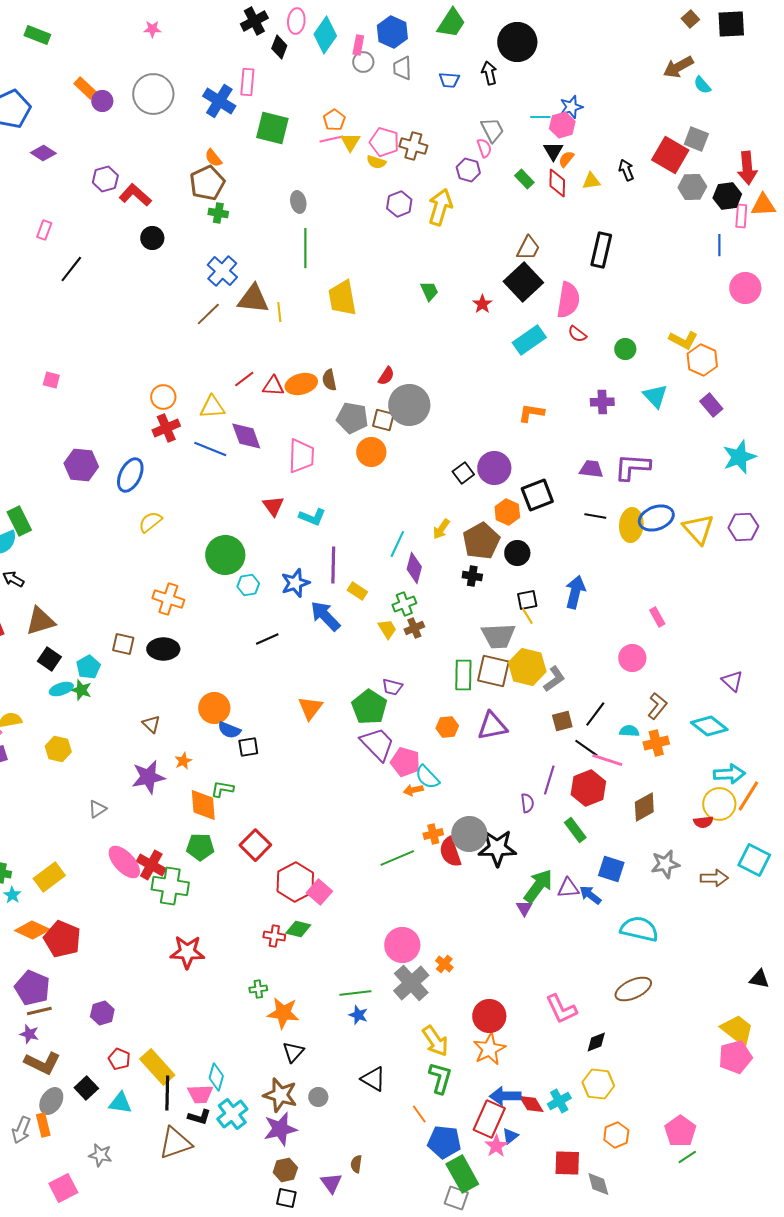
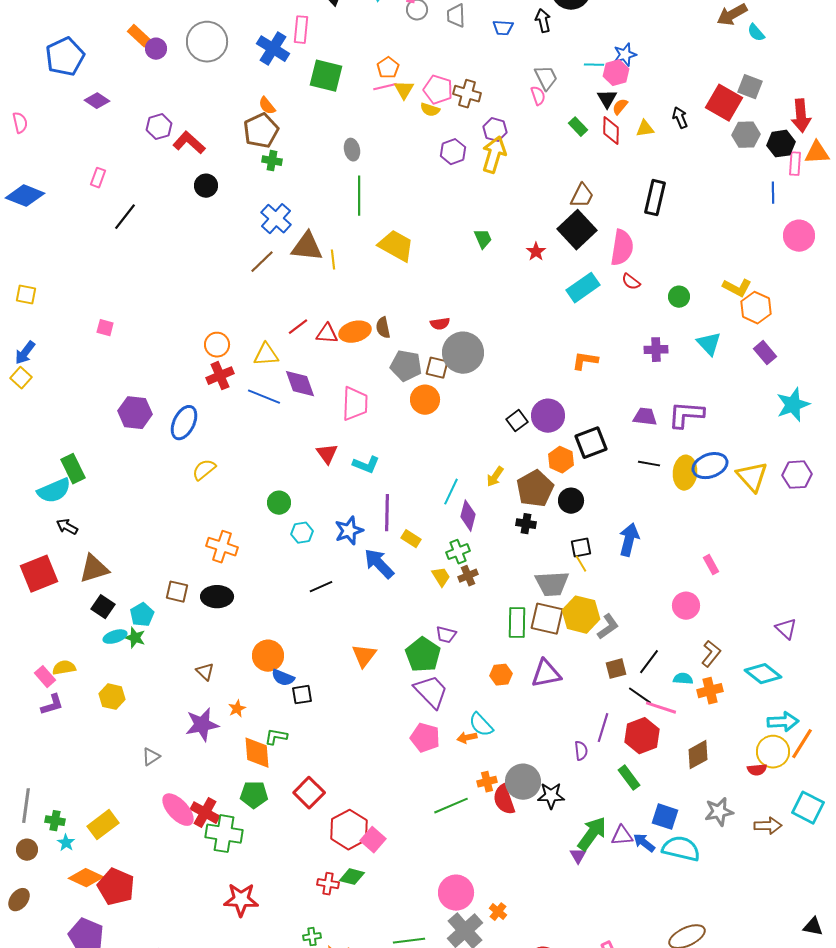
purple hexagon: (468, 170) -> (495, 130), moved
yellow trapezoid: (342, 298) -> (396, 246), turned 129
red semicircle: (386, 376) -> (440, 324), turned 48
green circle: (225, 555) -> (279, 503), size x0.6
pink pentagon: (405, 762) -> (425, 738), moved
black star: (497, 848) -> (551, 796), size x0.7
cyan semicircle: (639, 929) -> (681, 849), moved

